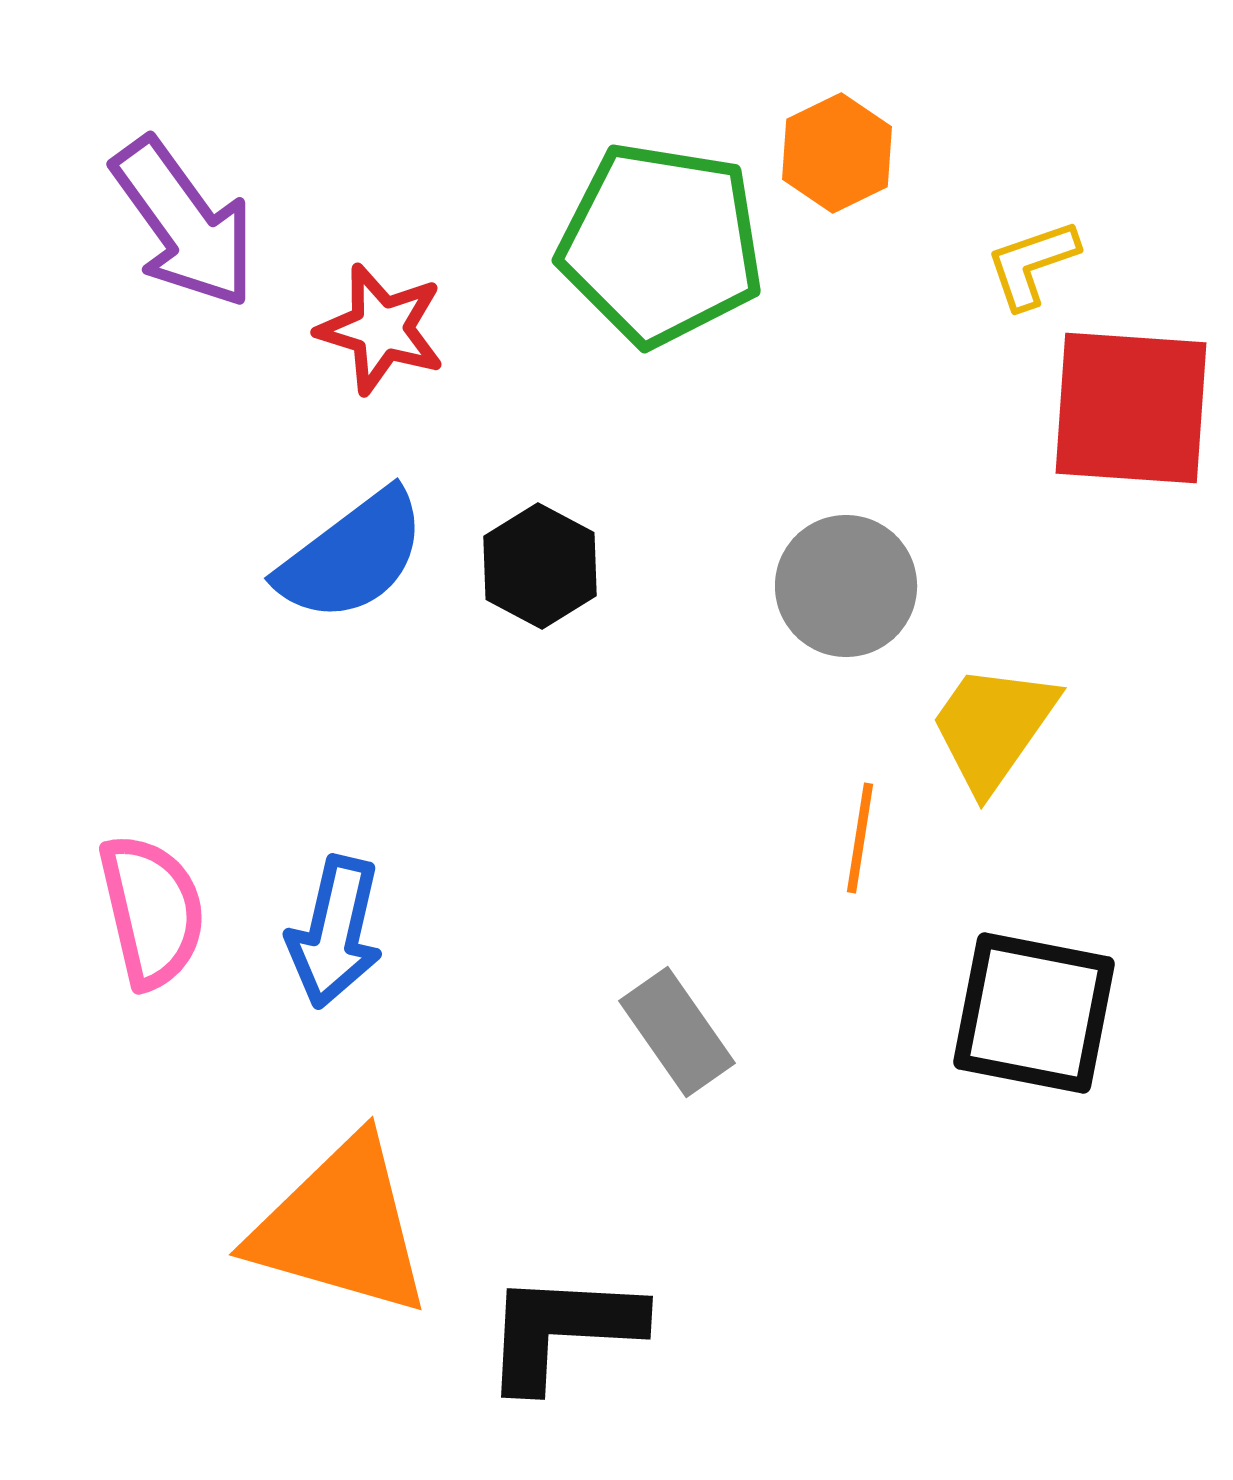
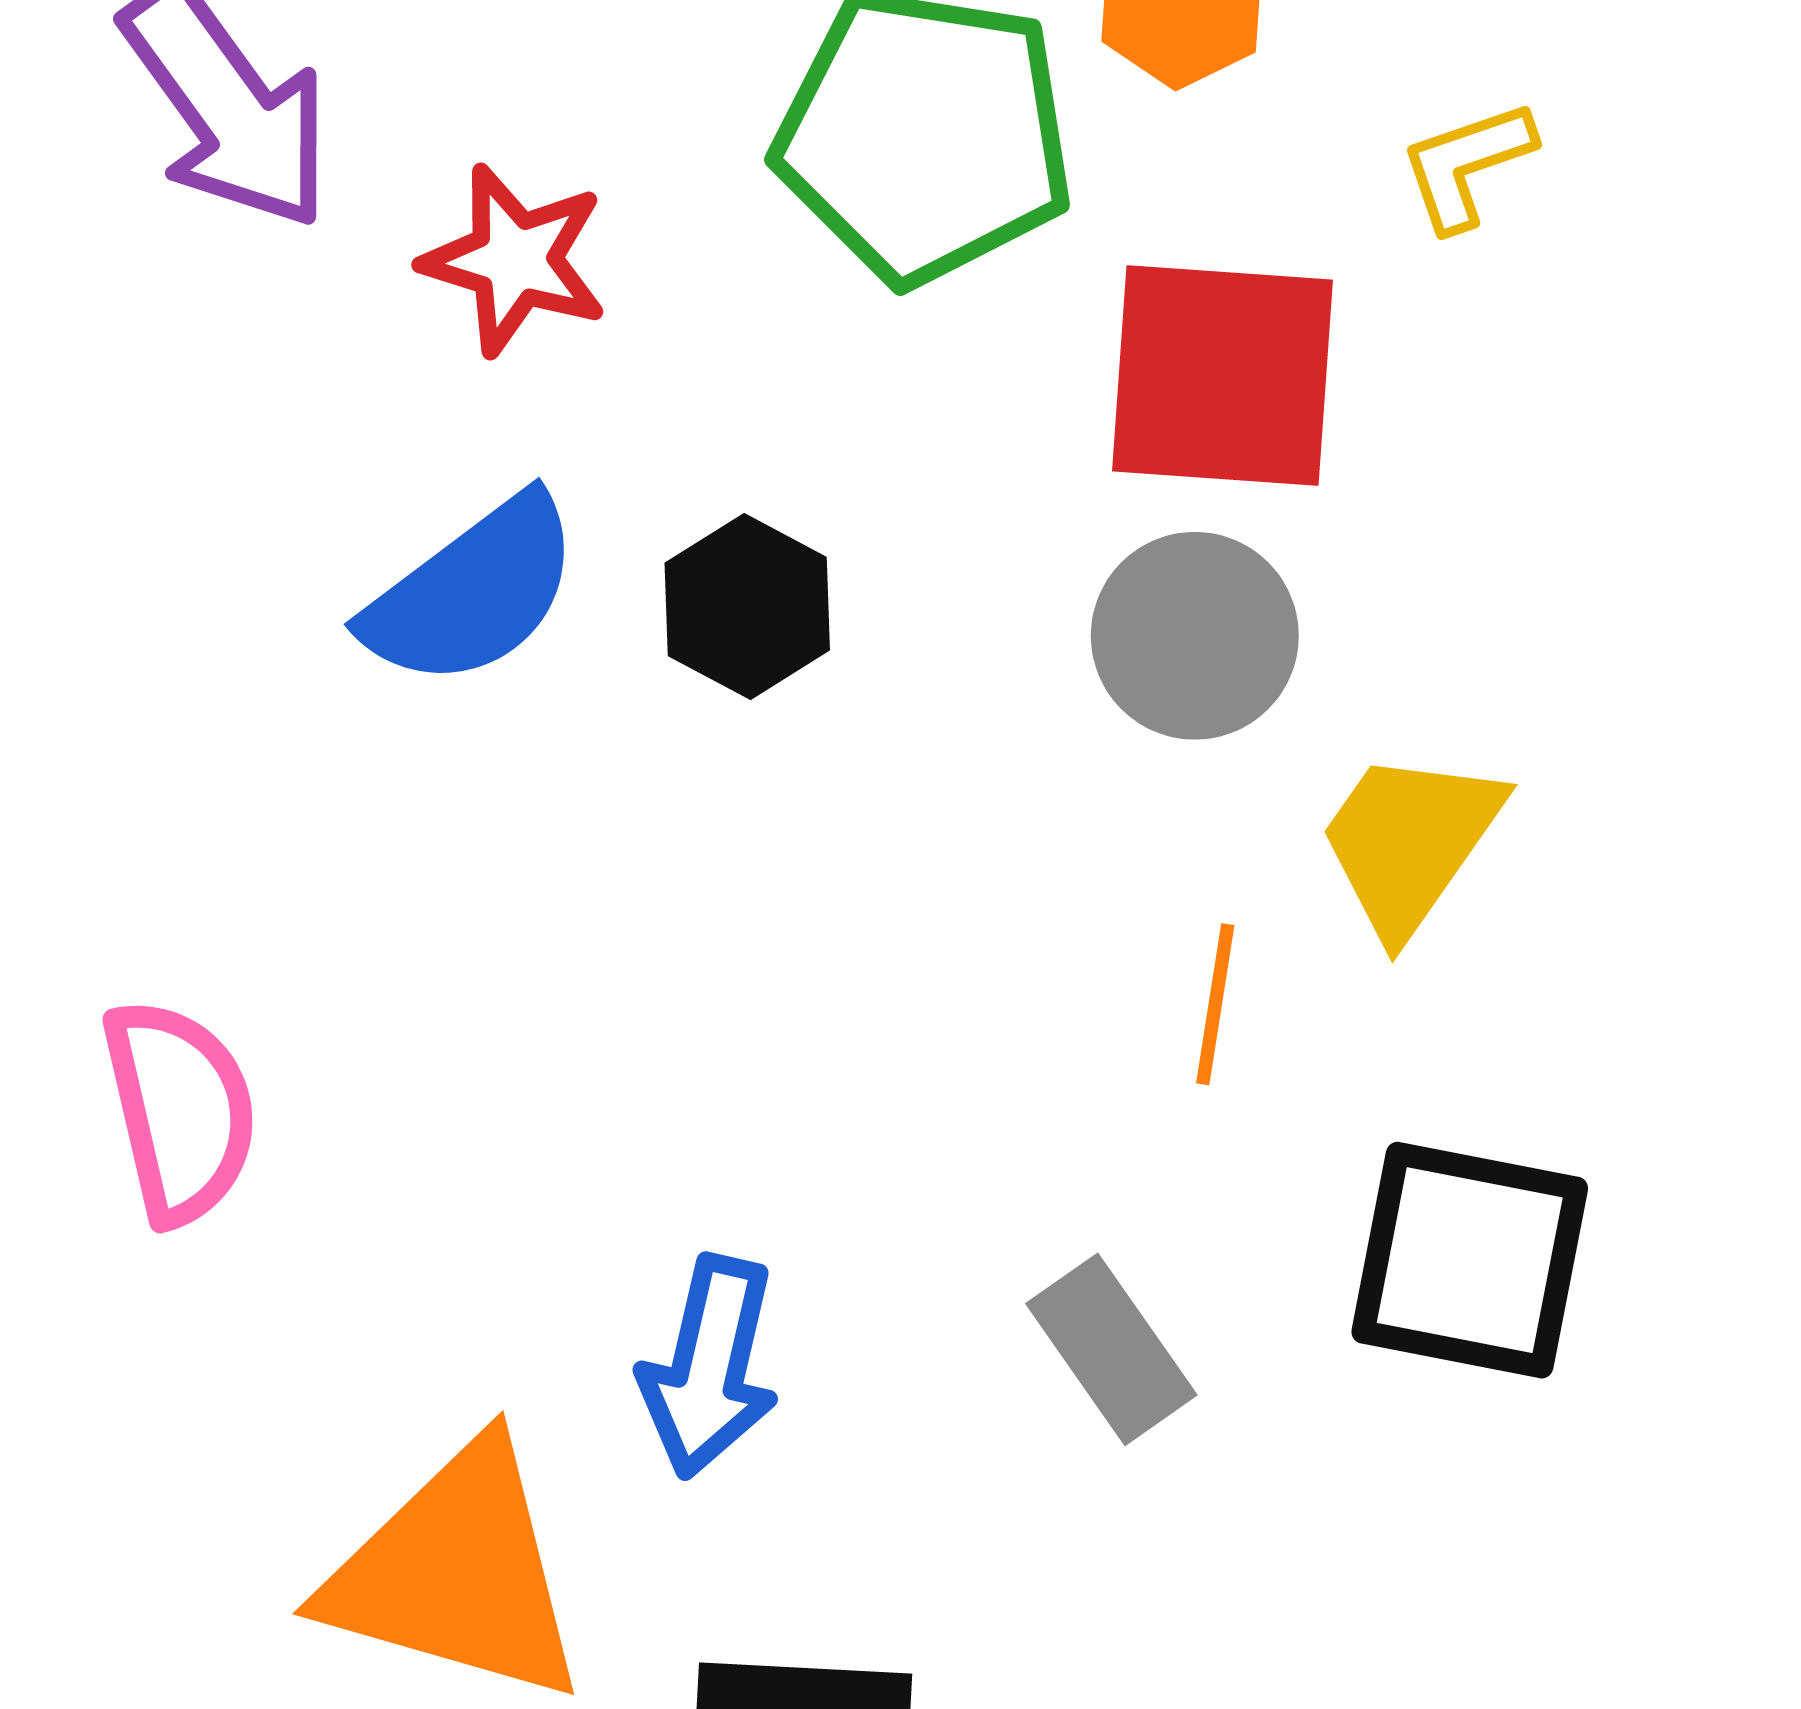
red square: (1131, 408) -> (1223, 375), moved
blue arrow: (335, 932) -> (709, 1367), moved
gray rectangle: (677, 1032) -> (1111, 1349), moved

